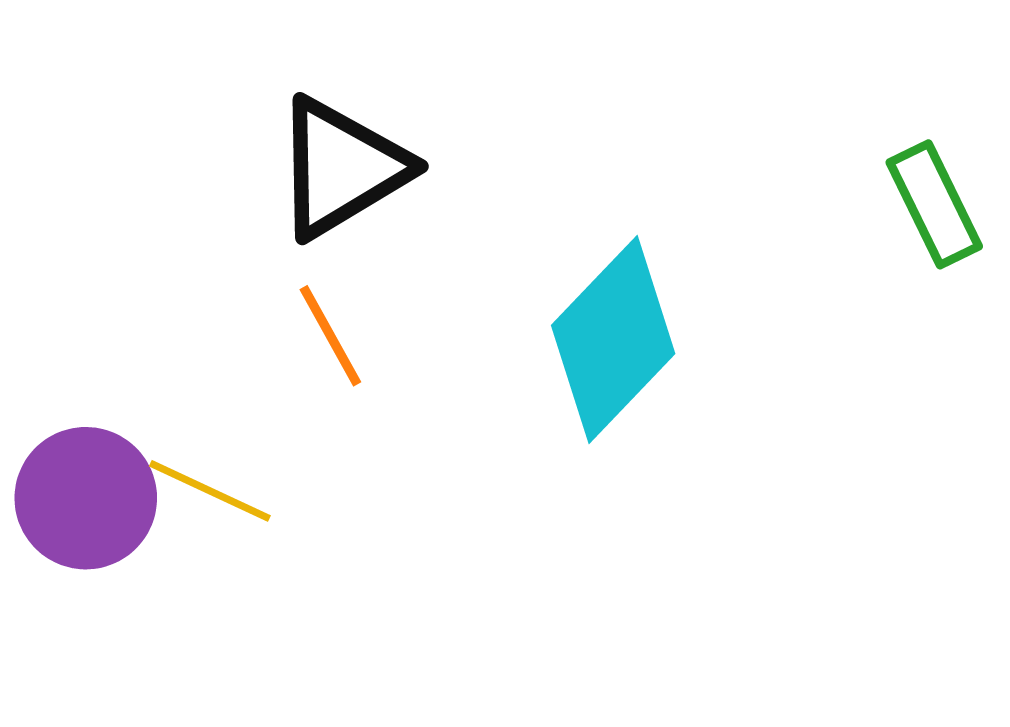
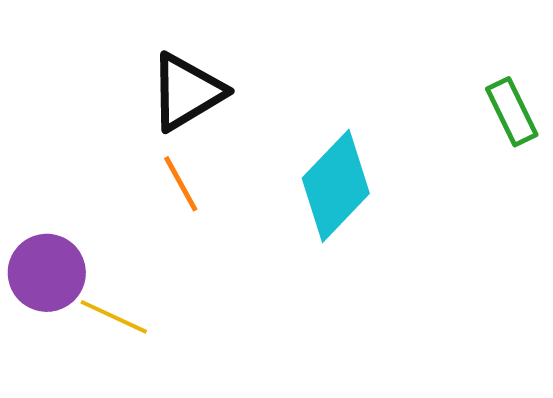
yellow line: (210, 491) -> (114, 317), moved

